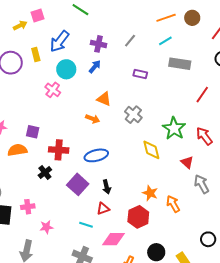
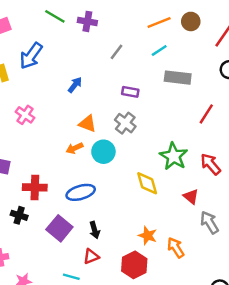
purple cross: (98, 44) -> (87, 21), moved
cyan circle: (66, 69) -> (103, 152), moved
gray cross: (133, 115) -> (125, 123), moved
orange arrow: (93, 119) -> (75, 148), turned 136
black cross: (45, 172) -> (19, 215), turned -32

